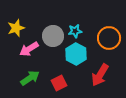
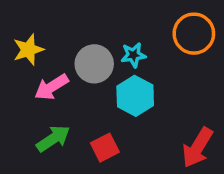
orange circle: (109, 38) -> (194, 34), moved
red arrow: (100, 75) -> (197, 148), moved

